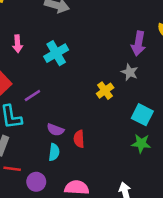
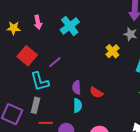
purple semicircle: (55, 130) -> (77, 87), turned 72
red semicircle: (79, 139) -> (96, 92), turned -48

